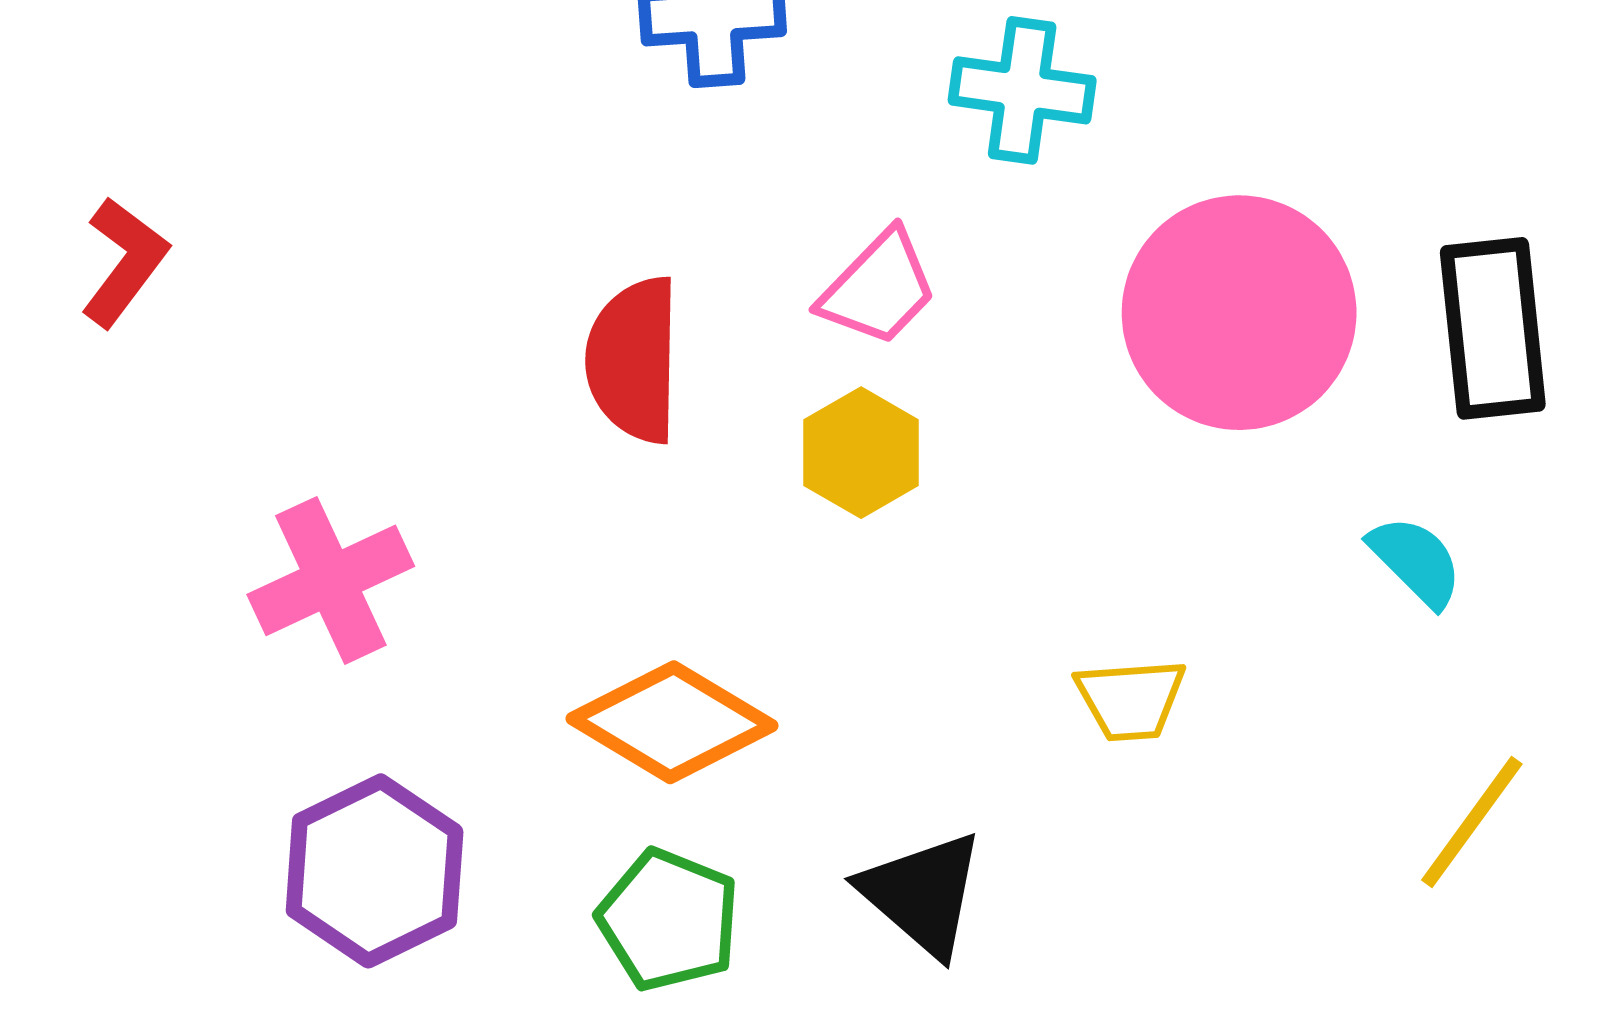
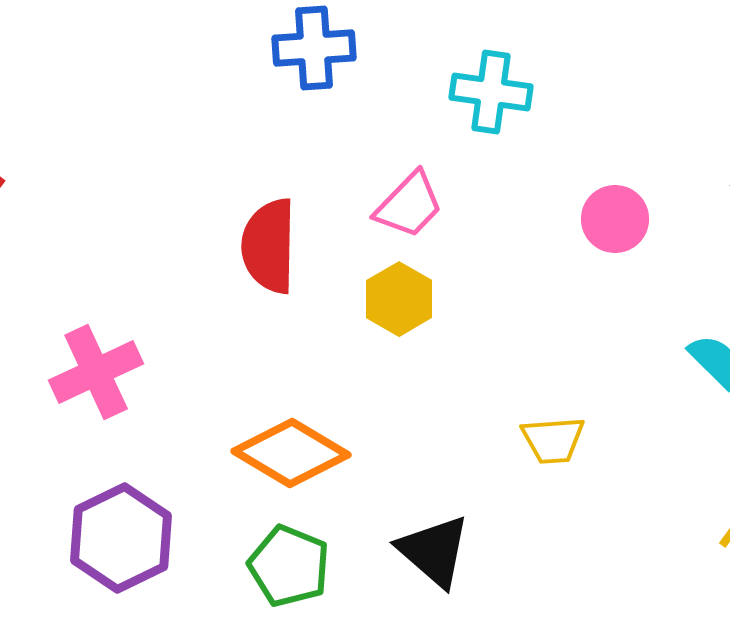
pink circle: (1239, 313) -> (615, 219), size x0.5

